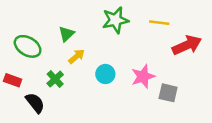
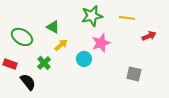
green triangle: (66, 34) -> (53, 27), turned -48
red arrow: (187, 45) -> (149, 36), size x0.6
pink star: (143, 76) -> (101, 43), moved

